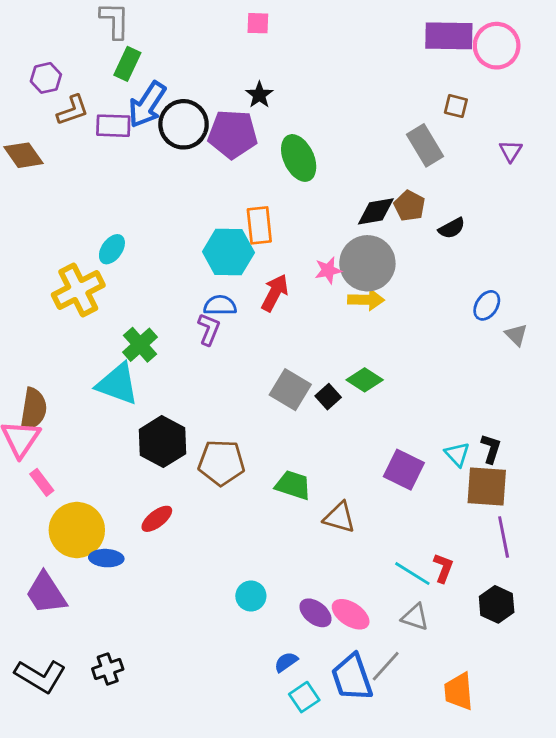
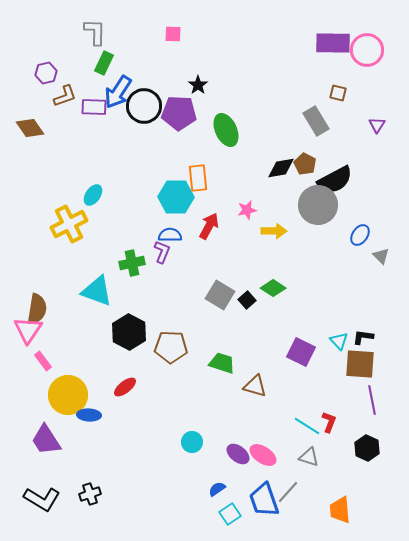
pink square: (258, 23) -> (173, 34), moved
black semicircle: (452, 228) -> (335, 180), size x1.8
gray circle: (367, 263) -> (318, 205), moved
green cross: (140, 345) -> (132, 263), moved, turned 30
black L-shape: (491, 449) -> (363, 337), turned -100

